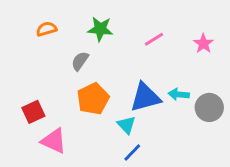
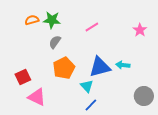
green star: (100, 29) -> (52, 20), moved
pink line: (154, 39) -> (92, 27), moved
gray circle: (209, 107) -> (144, 96), moved

